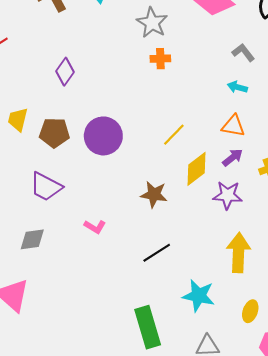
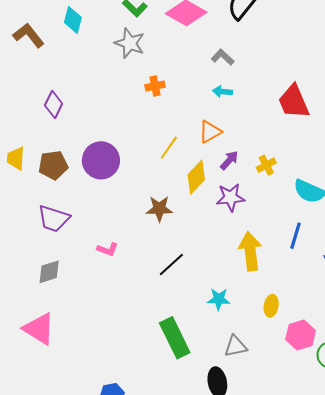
orange cross: (160, 59) -> (155, 86), moved
orange triangle: (233, 126) -> (210, 132), moved, turned -30
cyan star: (199, 296) -> (219, 299), size x0.7

